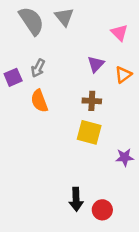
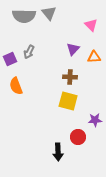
gray semicircle: (31, 21) -> (24, 16), turned 125
orange triangle: (123, 75) -> (94, 57), turned 32
orange semicircle: (39, 101) -> (16, 86), moved
red circle: (102, 210) -> (78, 137), moved

